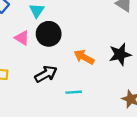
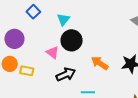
pink triangle: (22, 38) -> (53, 53), moved

